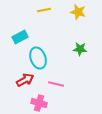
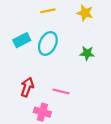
cyan ellipse: (38, 58) -> (48, 43), moved, turned 45
red arrow: (25, 80) -> (27, 87), turned -42

